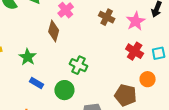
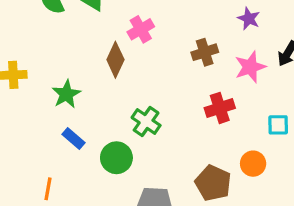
brown cross: (107, 17) -> (205, 52), turned 35
red cross: (135, 51) -> (220, 108), moved, turned 30

